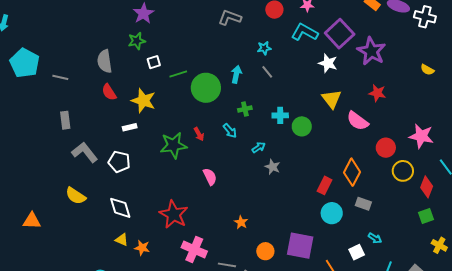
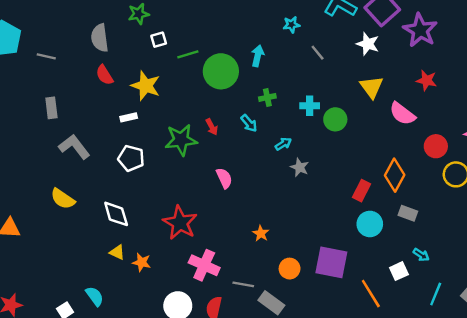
gray line: (267, 72) -> (318, 53), moved
white pentagon: (119, 162) -> (131, 158), moved

